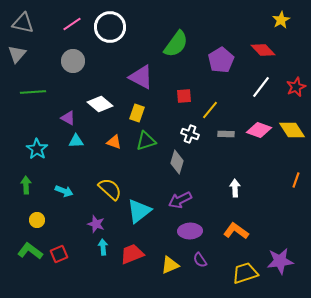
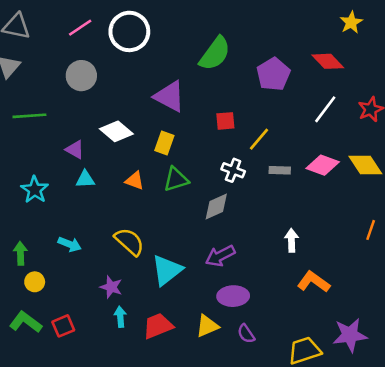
gray diamond: (177, 162) -> (216, 207), turned 50
green arrow: (26, 185) -> (20, 253), moved
orange L-shape: (236, 231) -> (314, 282), moved
yellow triangle: (170, 265) -> (207, 326), moved

